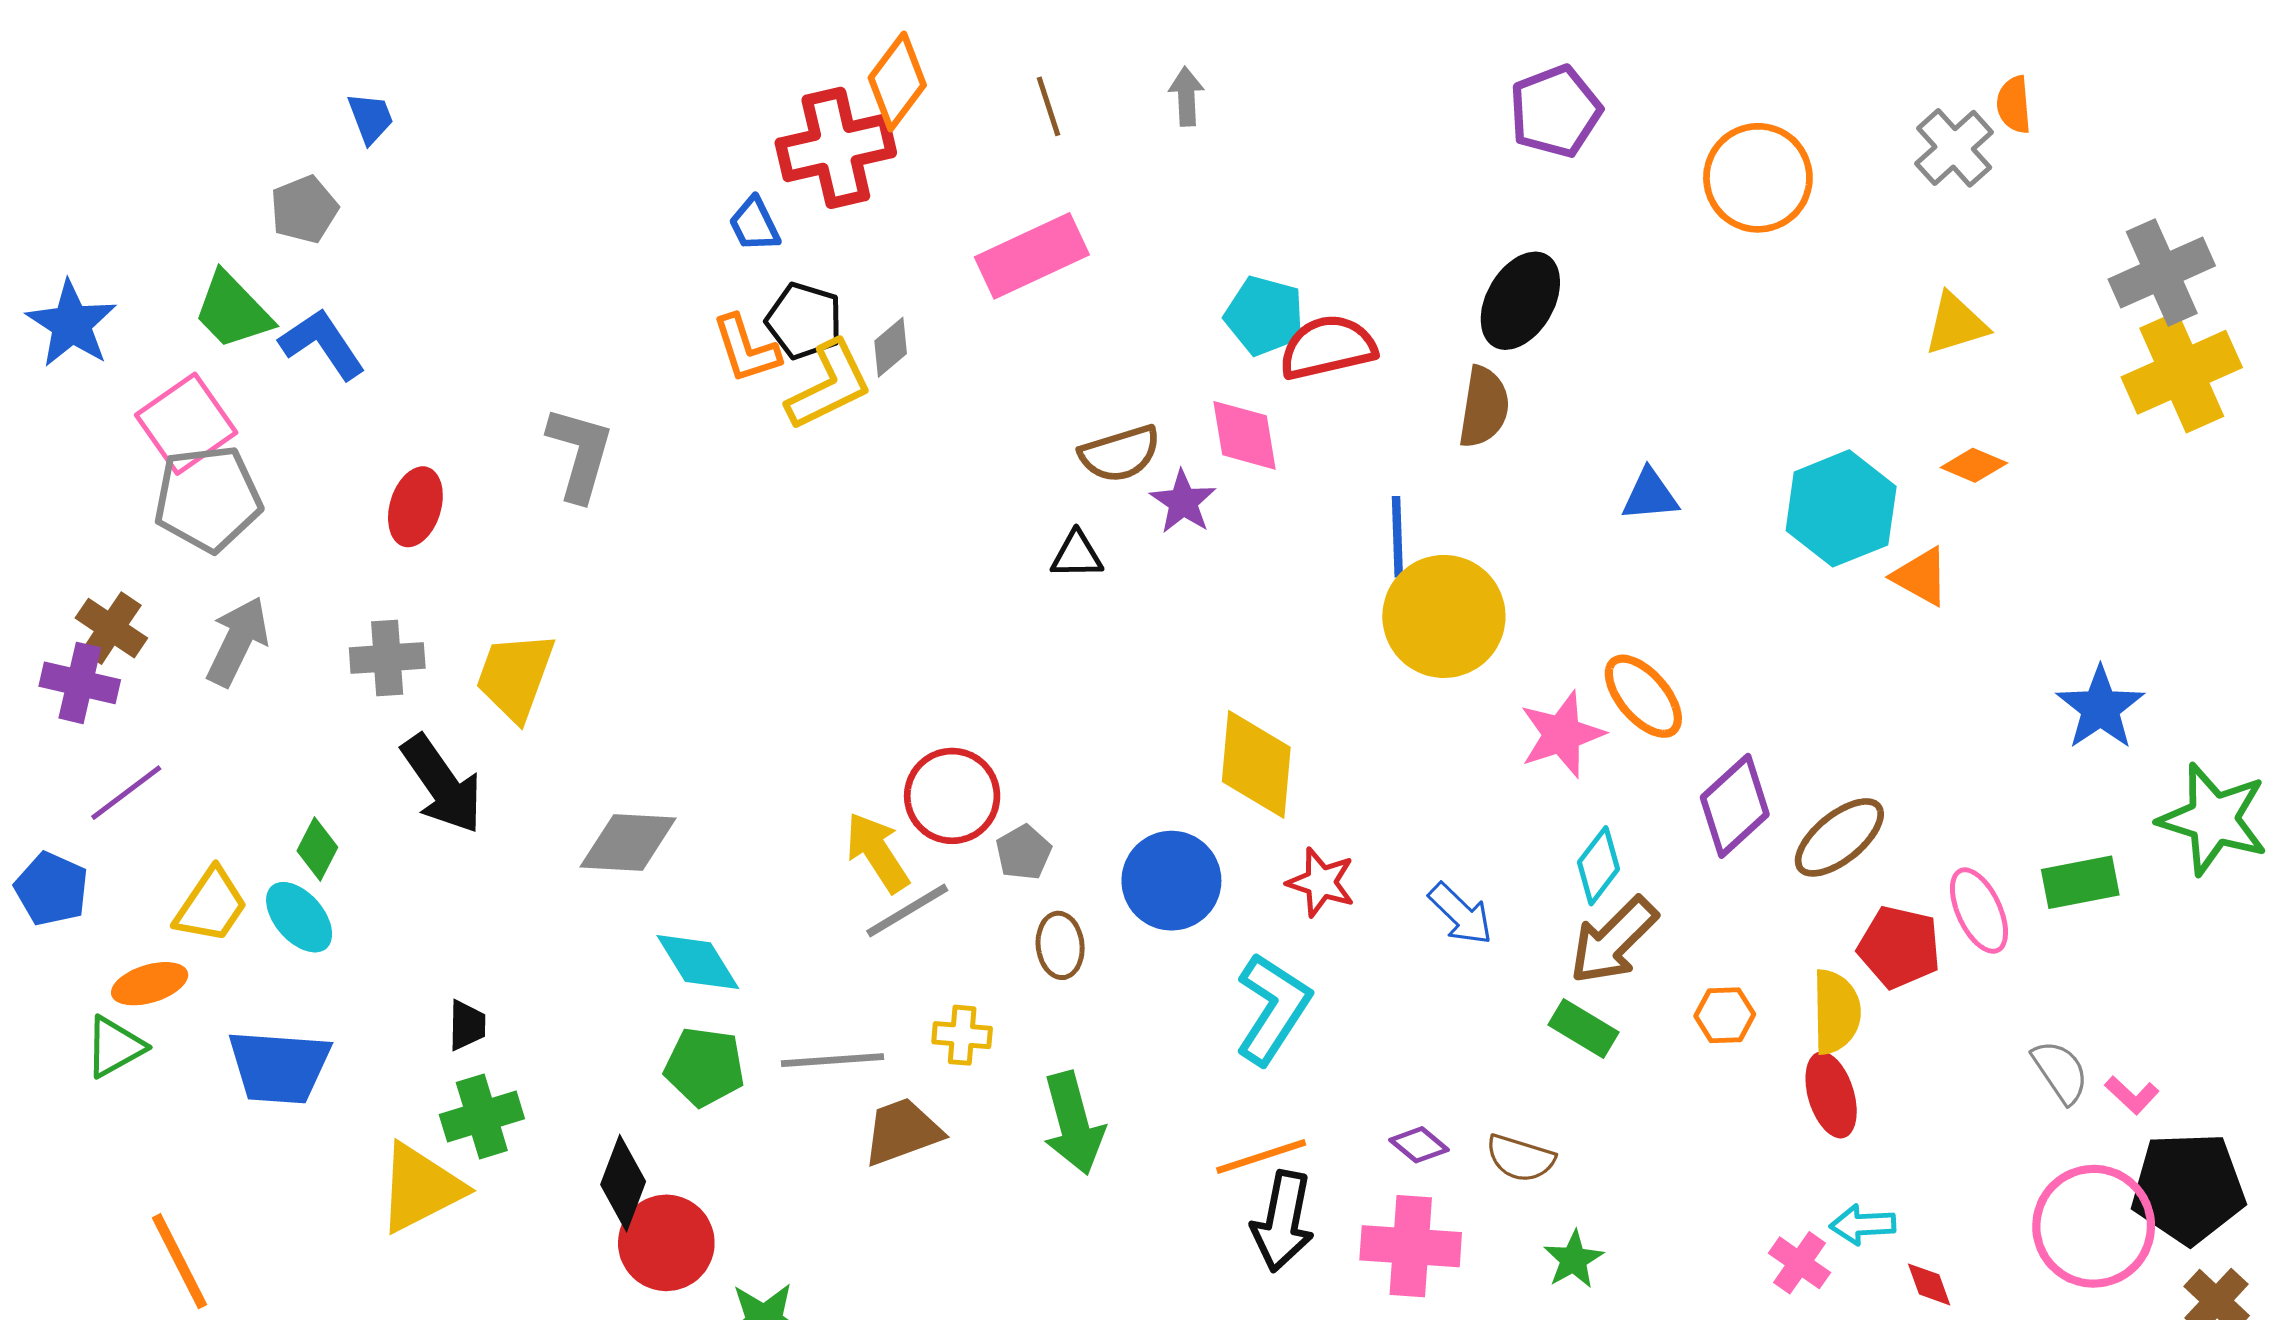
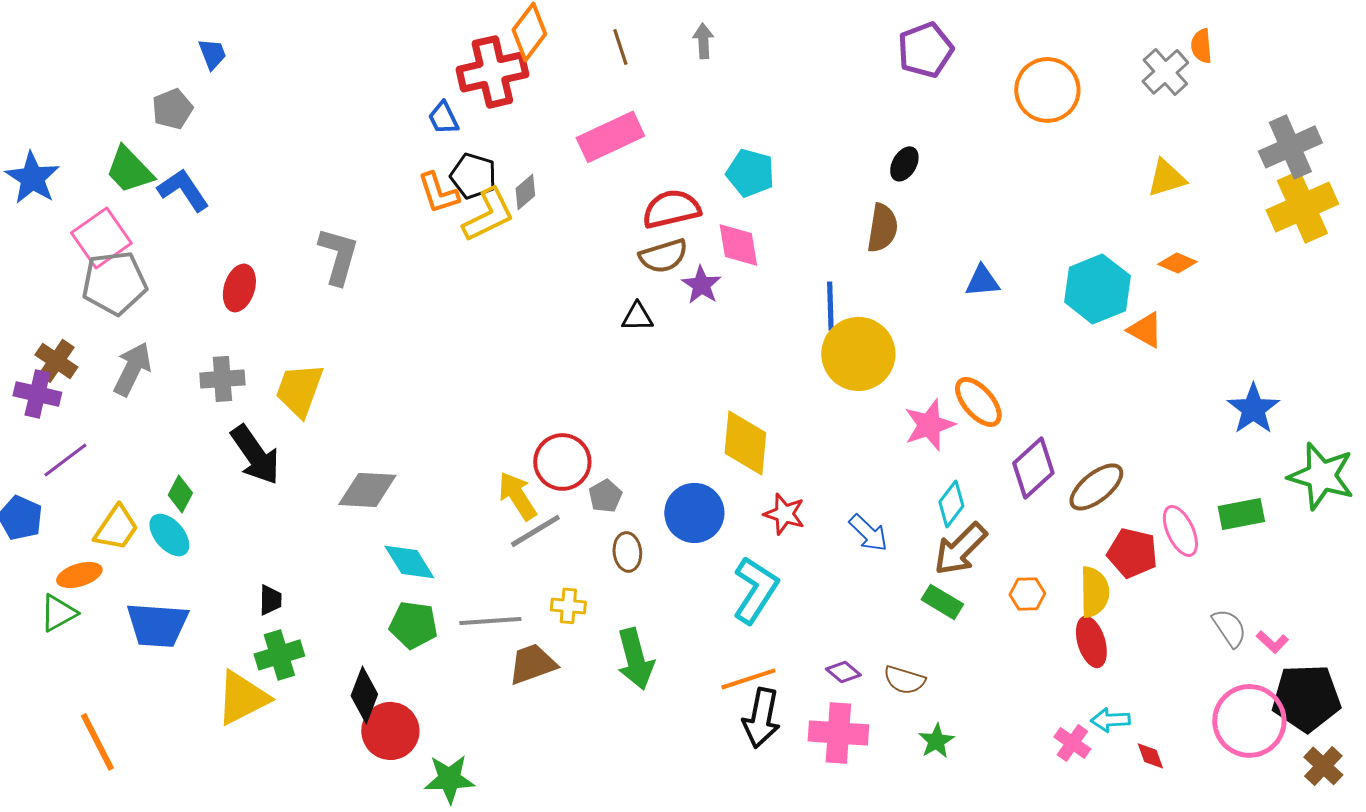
black ellipse: (1520, 301) -> (904, 164), size x0.6
red semicircle: (1328, 347) -> (671, 209), moved

